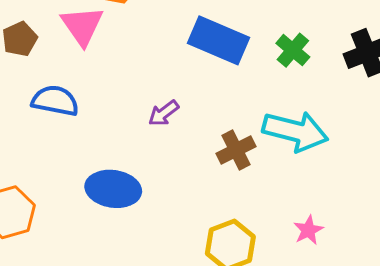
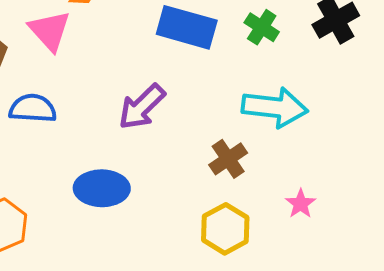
purple arrow: (164, 113) -> (142, 107), size x1.6
brown cross: (236, 150) -> (228, 159), moved

